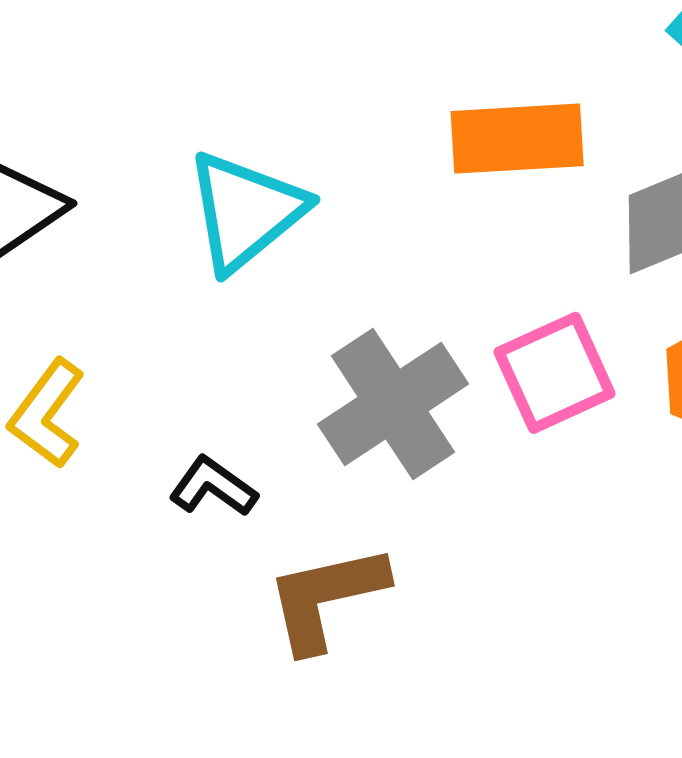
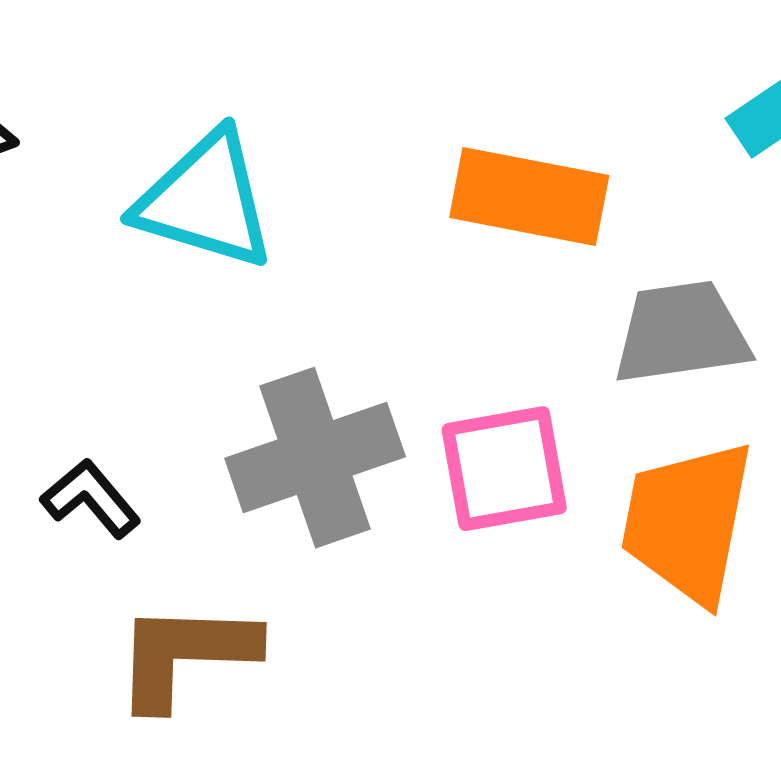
cyan triangle: (246, 211) -> (205, 200), turned 42

